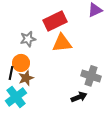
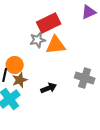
gray star: (28, 39) -> (38, 40), moved
black arrow: (79, 97) -> (49, 88), moved

